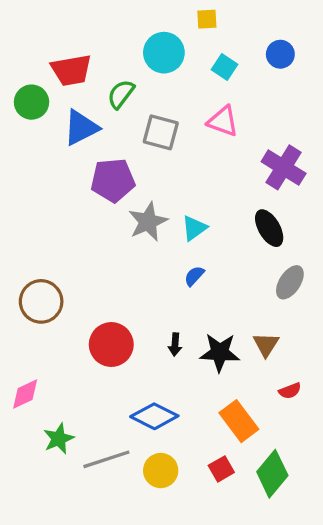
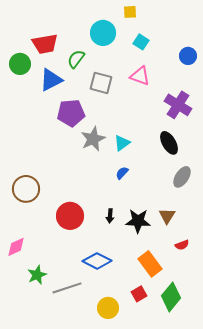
blue circle: (280, 54) -> (188, 56), moved
yellow circle: (161, 471) -> (108, 308), moved

